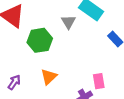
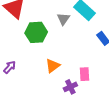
orange triangle: (49, 77) -> (53, 66), moved

